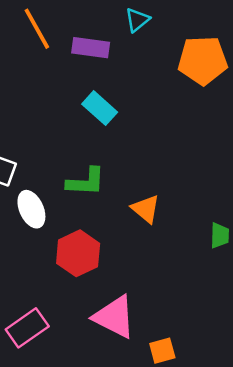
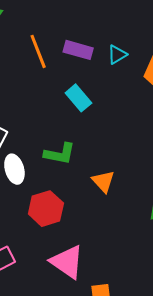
cyan triangle: (137, 20) -> (117, 55), moved
orange line: (37, 29) -> (38, 51), moved

